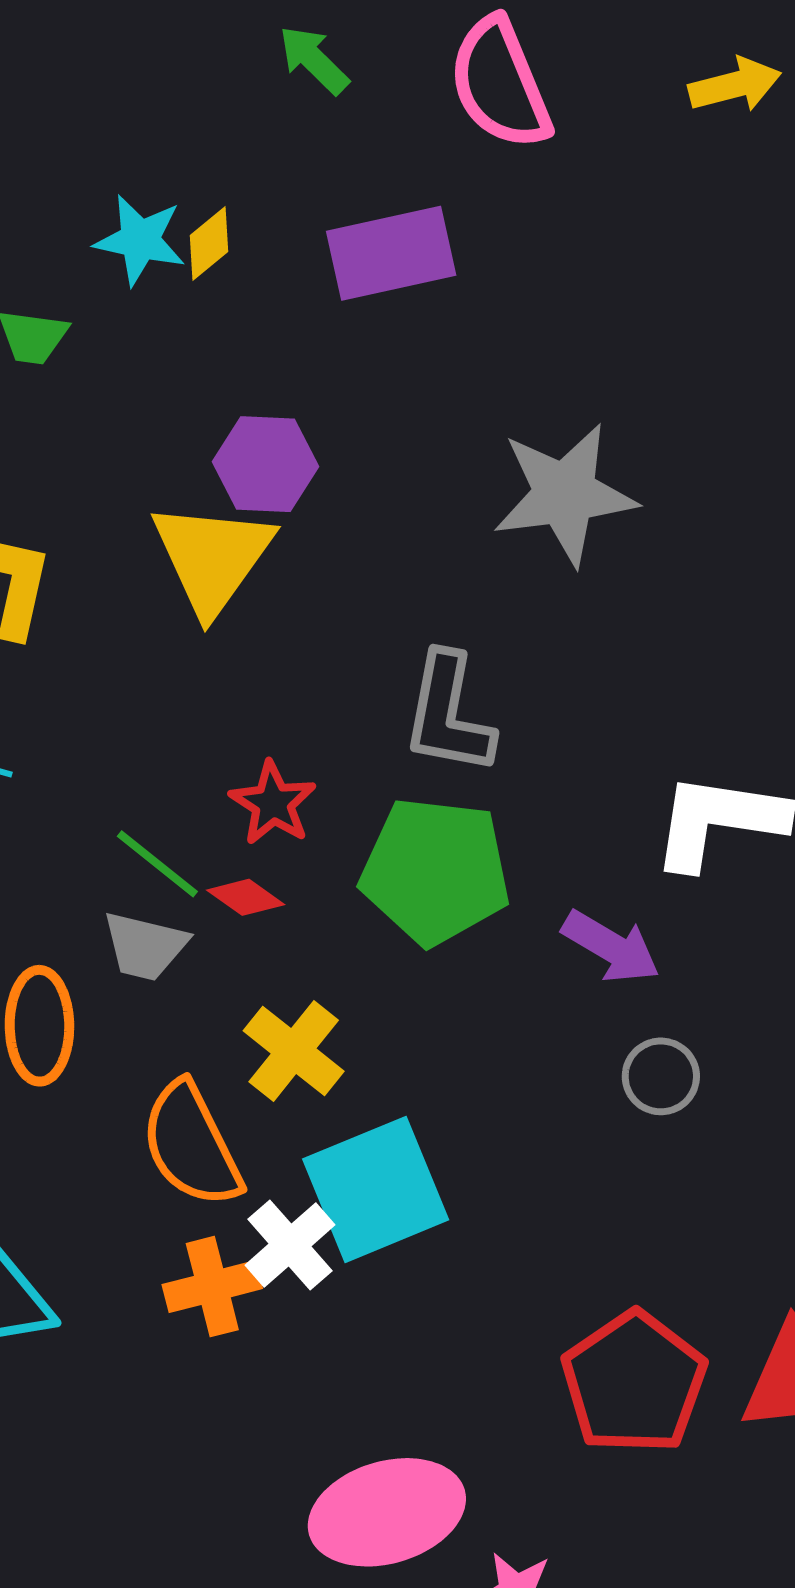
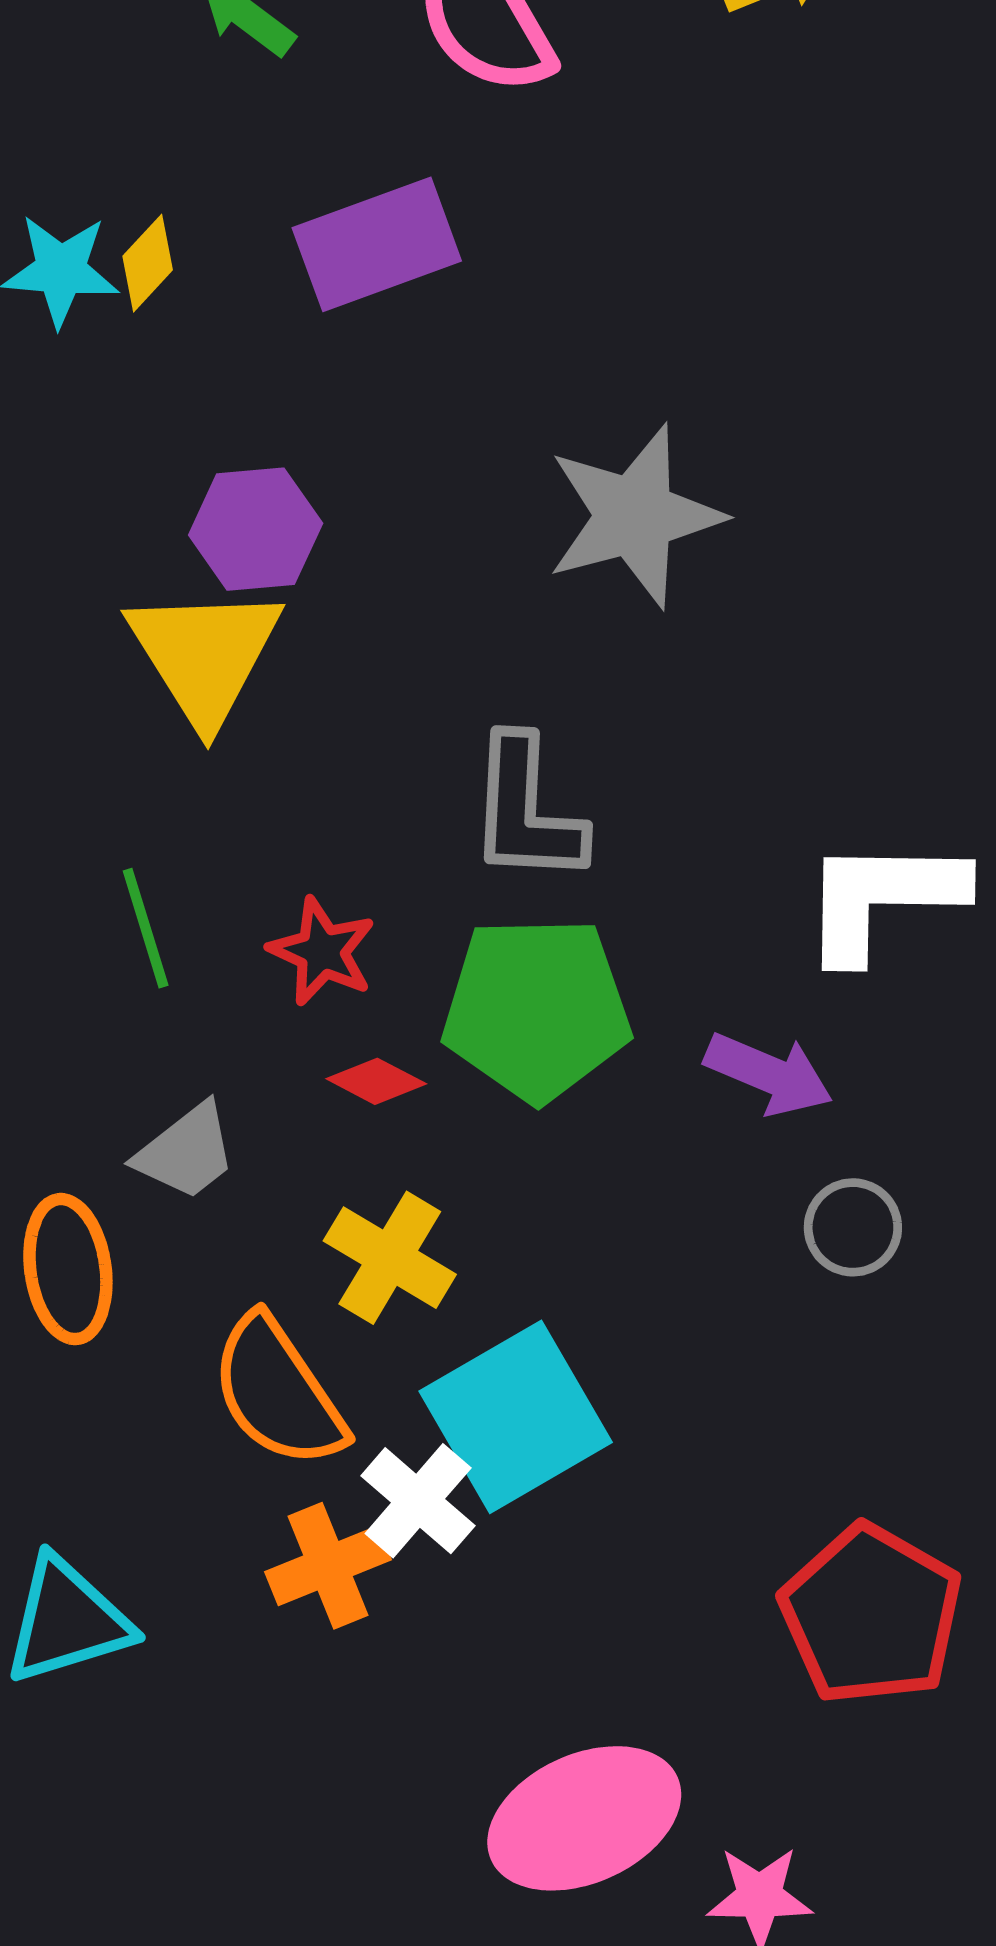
green line: (157, 864) -> (146, 928), moved, turned 42
red diamond: (246, 897) -> (376, 1081), moved
gray trapezoid: (145, 946) -> (186, 1152), turned -44

